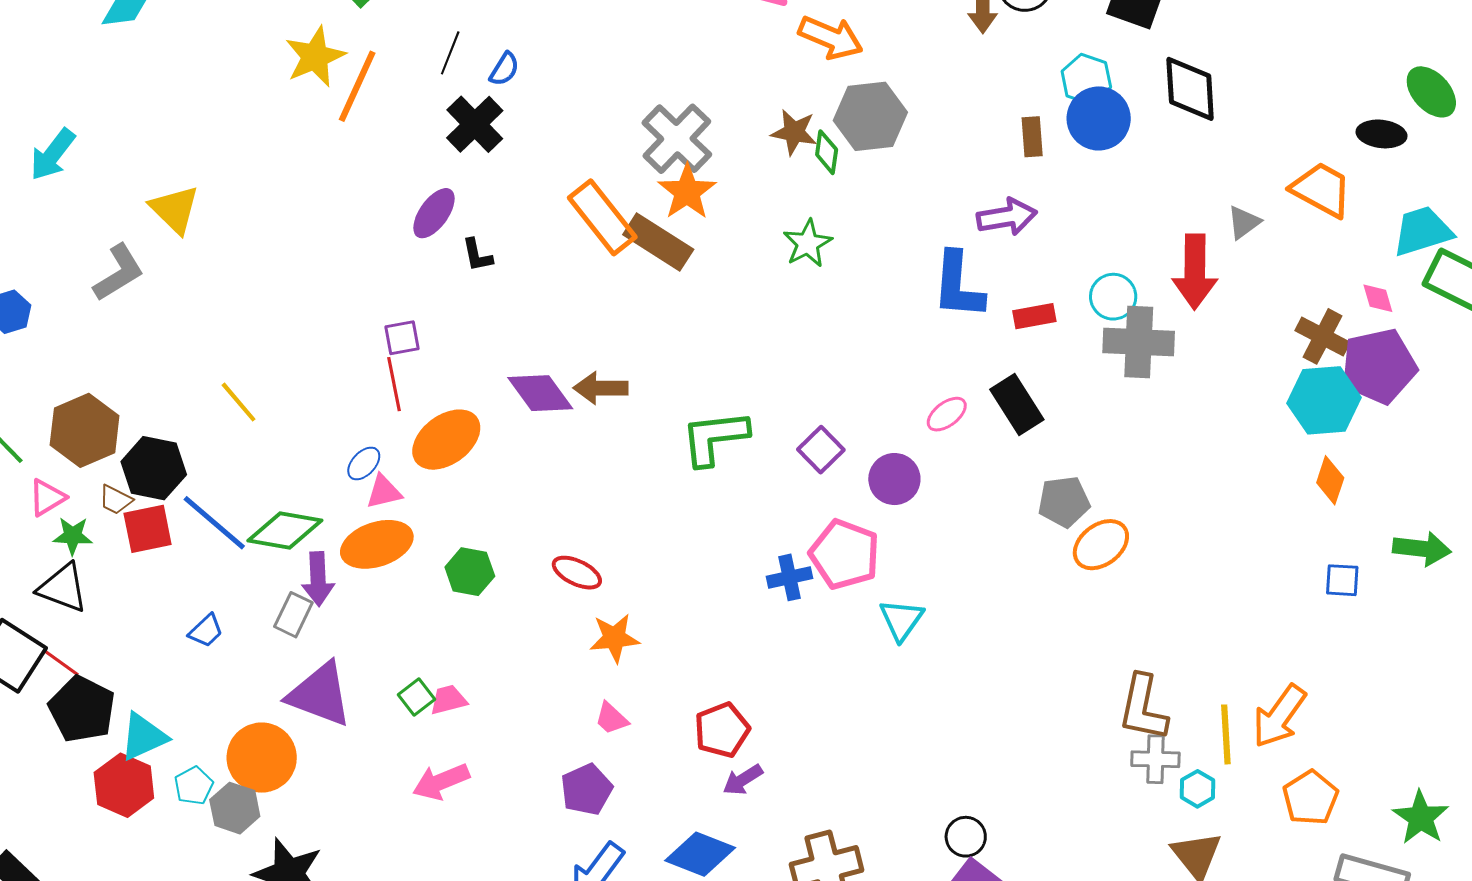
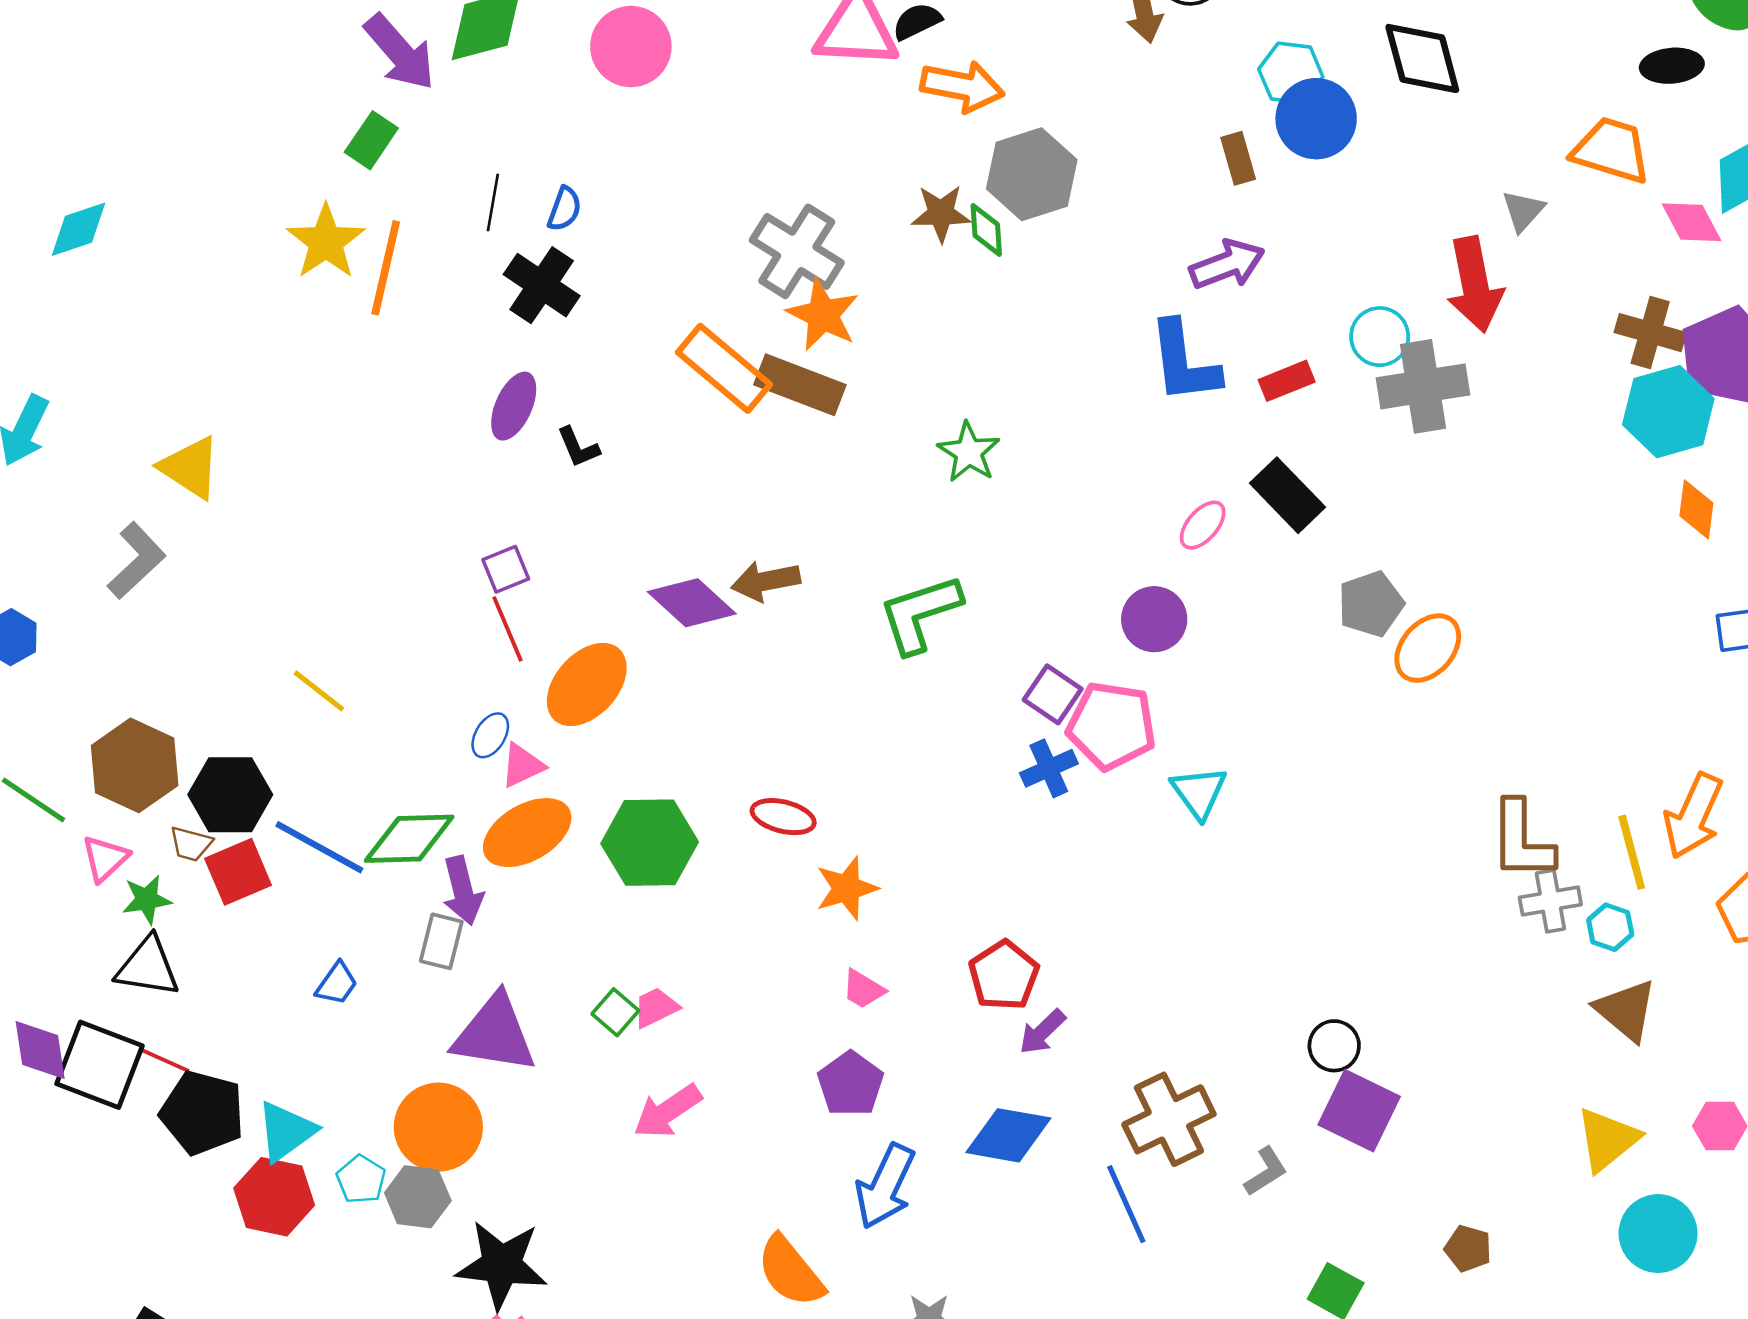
green star: (808, 243) -> (969, 452), moved
pink diamond: (1378, 298) -> (1691, 222), moved, size x1.4
purple square: (821, 450) -> (1053, 694), moved
green hexagon: (470, 572) -> (650, 843), size x1.5

